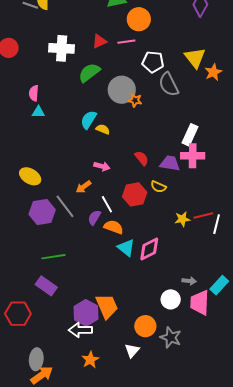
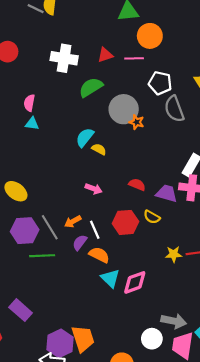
red semicircle: (142, 158) -> (137, 185), turned -35
orange arrow: (83, 187) -> (73, 222), moved
green line: (53, 257) -> (42, 256), moved
gray arrow: (189, 281) -> (174, 321), size x1.6

